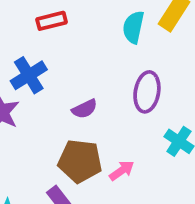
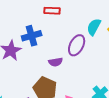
purple ellipse: (147, 92) -> (77, 45), moved

